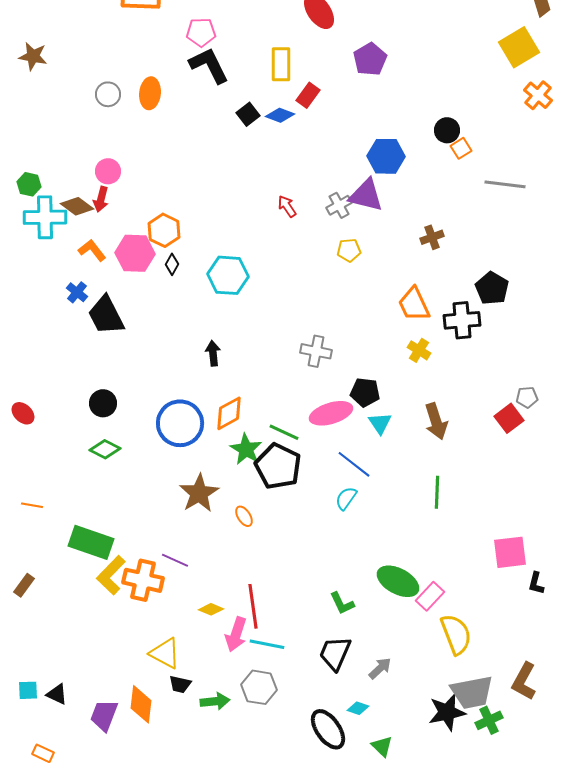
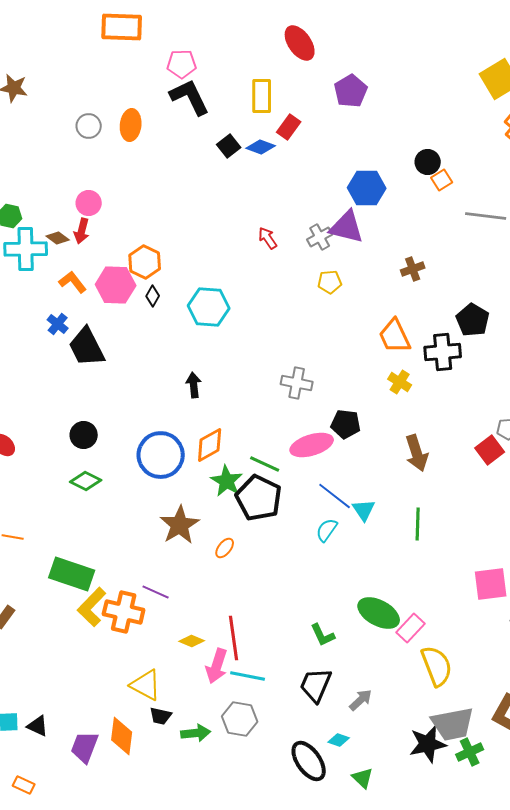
brown diamond: (77, 206) -> (58, 238), size x0.7
cyan triangle: (380, 423) -> (364, 510), moved
orange ellipse: (244, 516) -> (225, 548), turned 70

